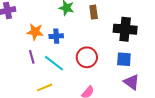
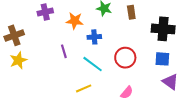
orange star: (35, 32) -> (75, 21), moved
purple line: (32, 57) -> (64, 51), moved

